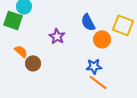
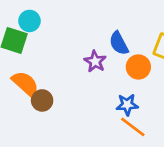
purple star: (57, 36) -> (95, 61), moved
orange semicircle: (21, 51) -> (25, 84), size x1.5

